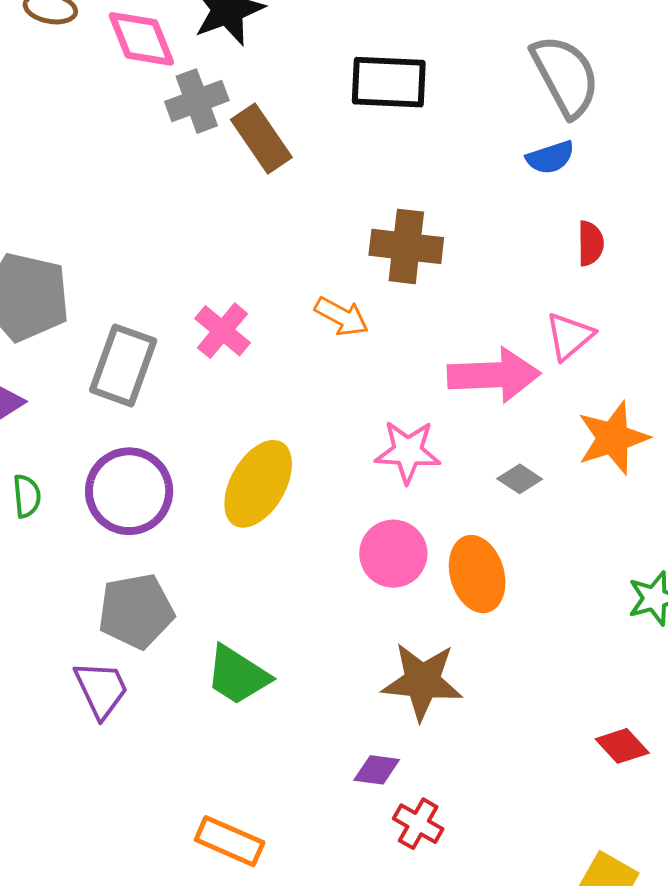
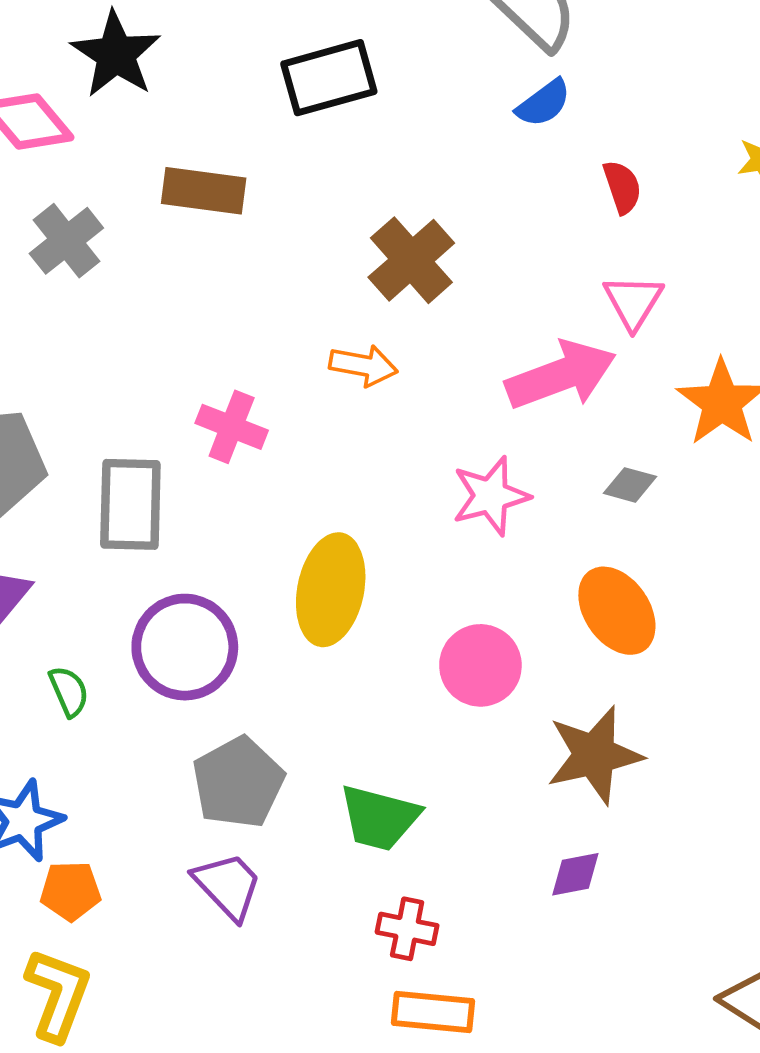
gray cross: (197, 101) -> (66, 241), moved
brown rectangle: (261, 138) -> (204, 191), turned -30
brown cross: (406, 246) -> (411, 260), turned -30
pink circle: (393, 554) -> (480, 665), moved
red cross: (418, 824) -> (407, 929), moved

